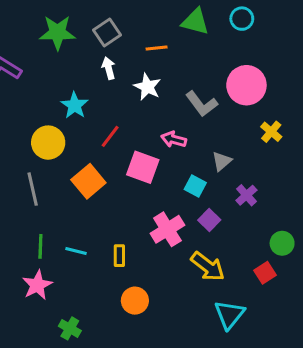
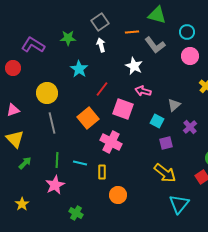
cyan circle: (242, 19) -> (187, 32), moved
green star: (57, 33) -> (68, 38), moved, size x0.7
pink circle: (246, 85) -> (190, 56), size x0.7
white star: (147, 87) -> (134, 66), moved
gray L-shape: (202, 104) -> (155, 45), moved
yellow circle: (48, 143) -> (47, 93), moved
purple square: (209, 220) -> (166, 143), turned 32
pink cross: (167, 229) -> (111, 142), moved, turned -30
yellow rectangle: (119, 256) -> (102, 172), moved

